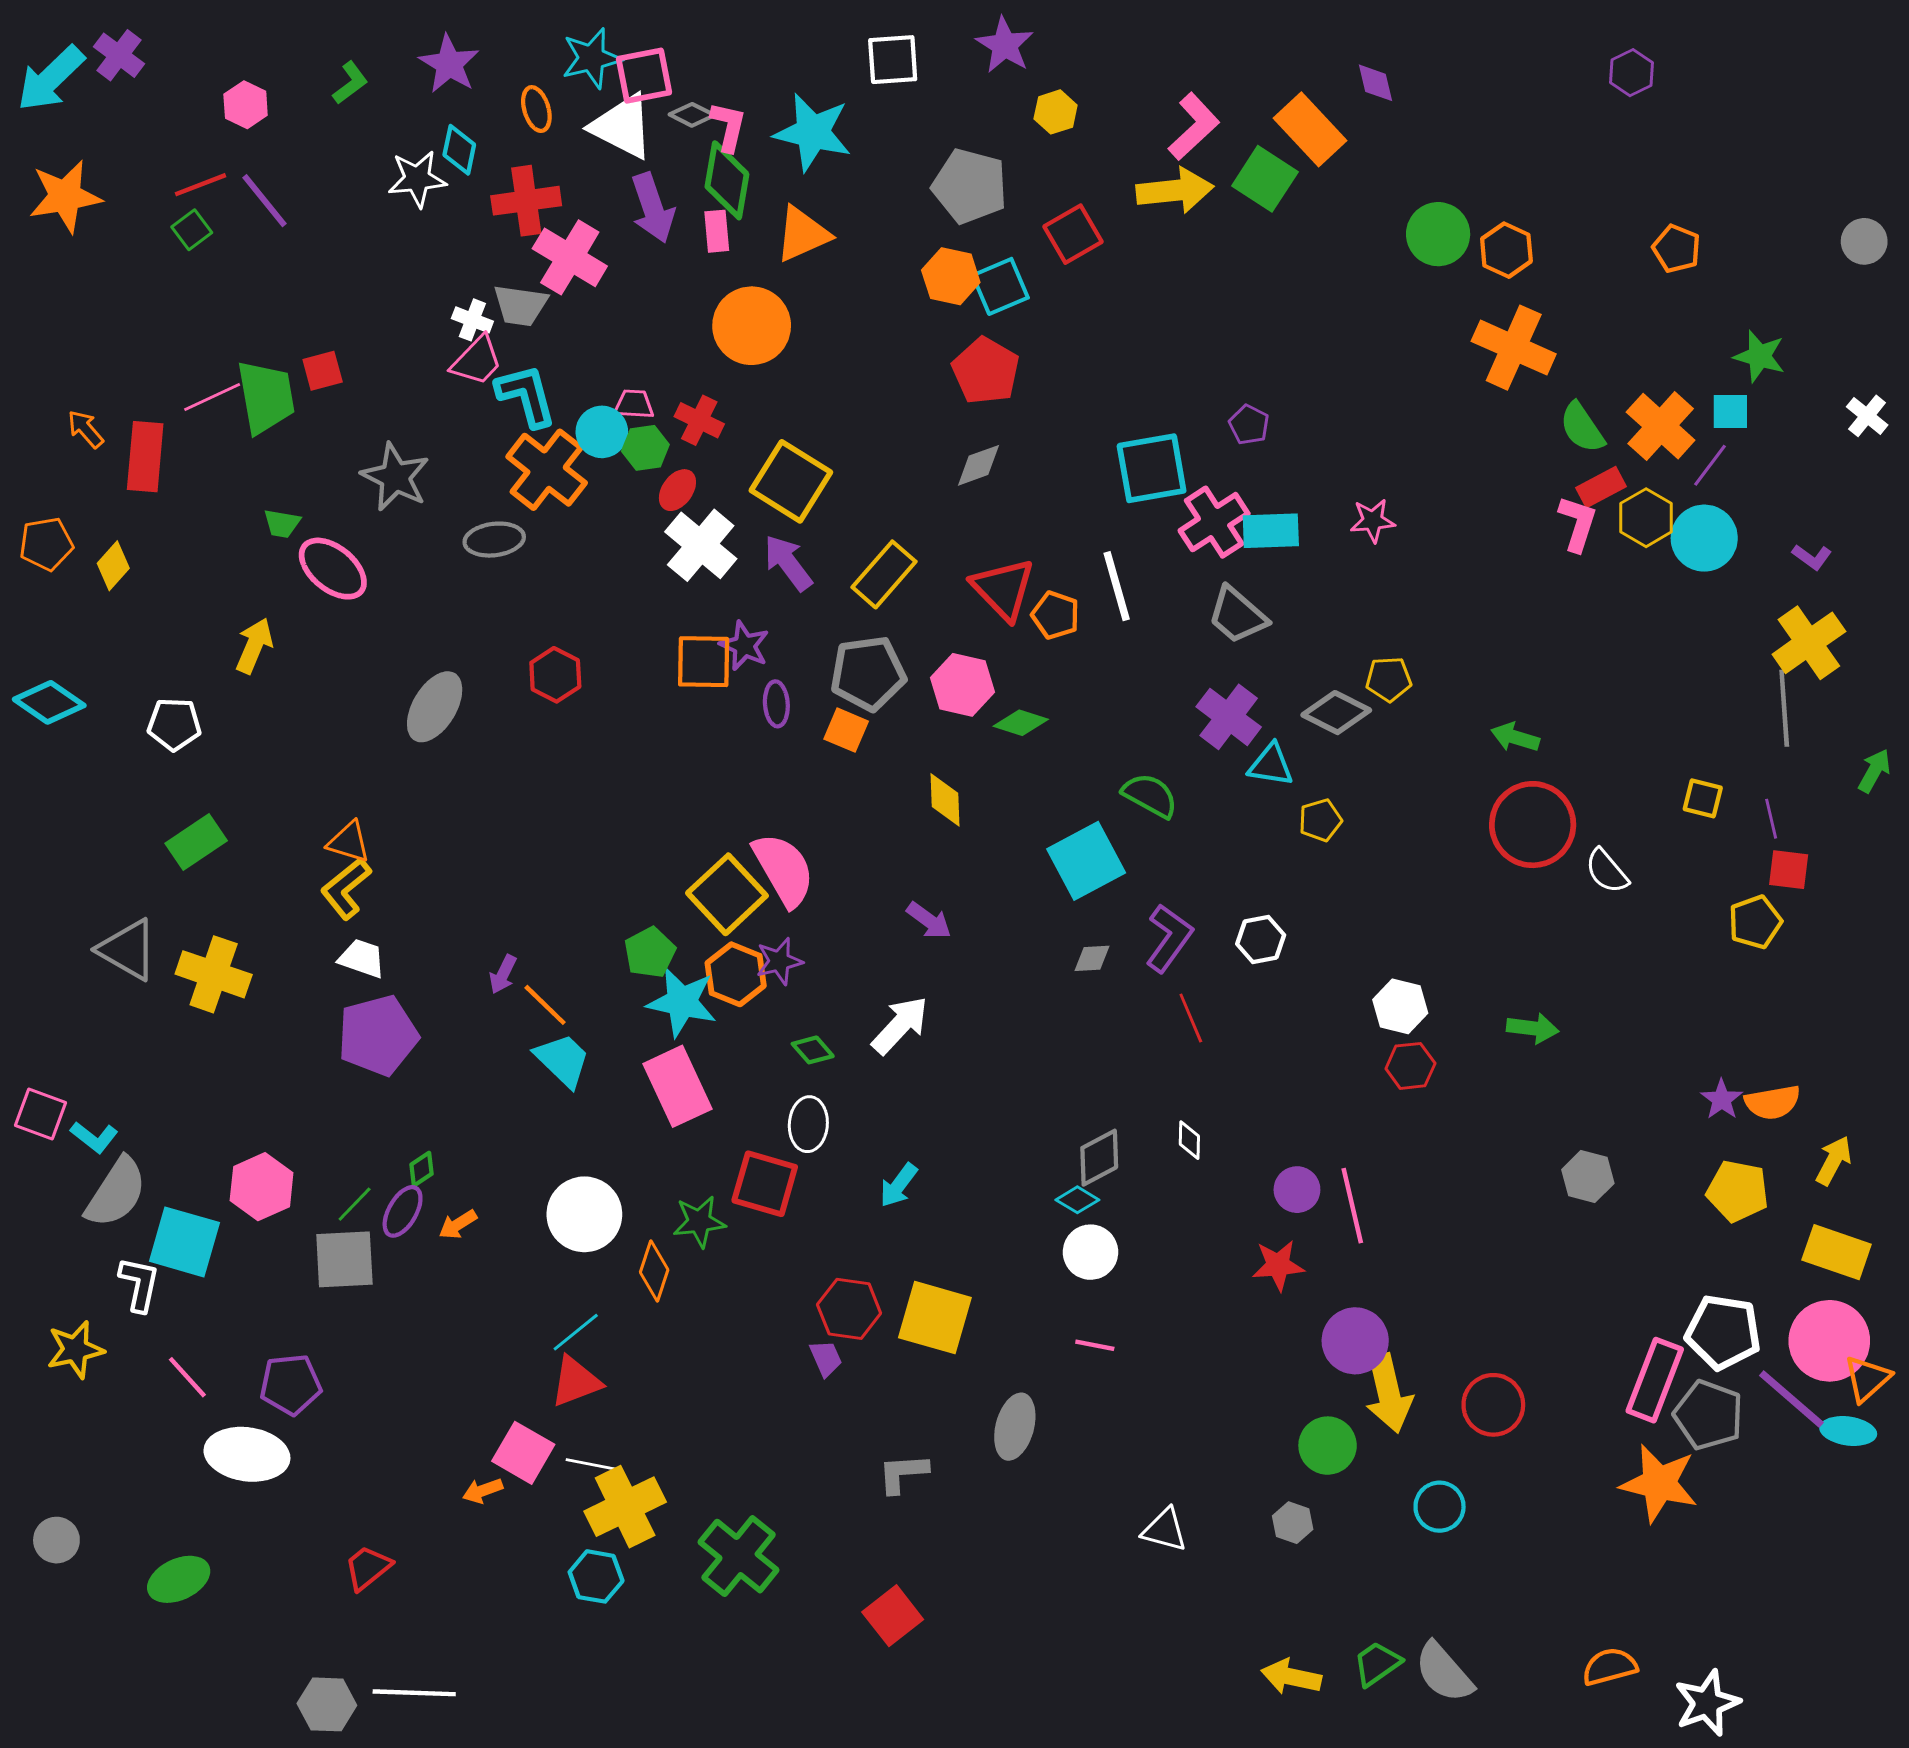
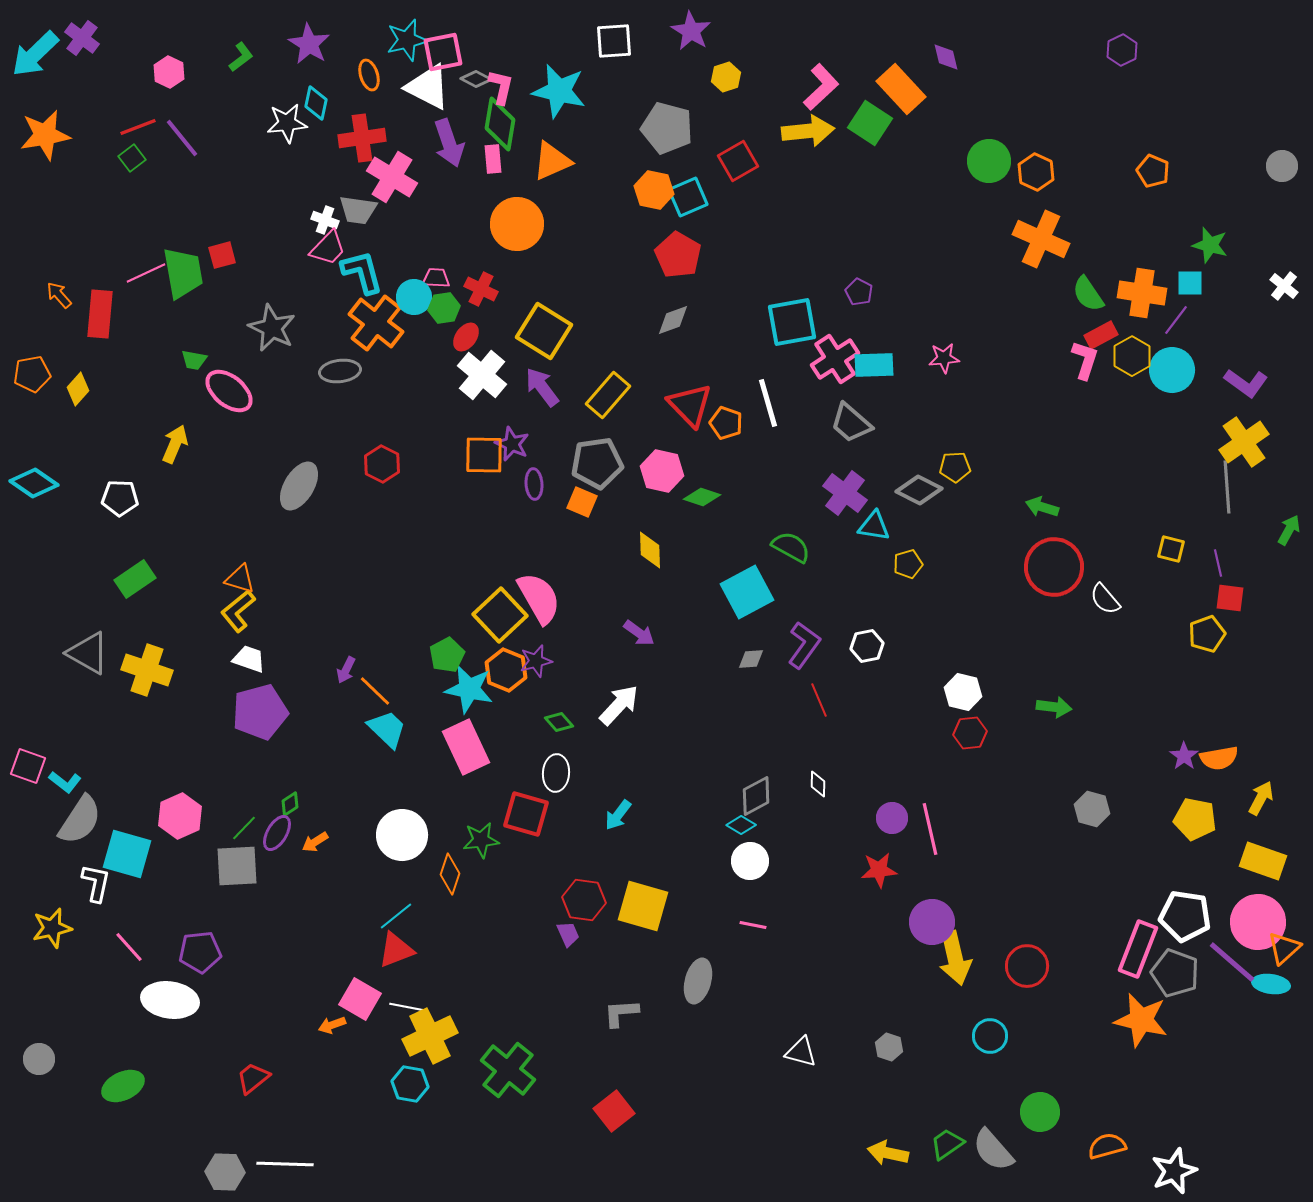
orange cross: (1661, 426) -> (1142, 293), turned -33
purple L-shape: (1812, 557) -> (1246, 383), size x1.6
green circle: (1328, 1446) -> (1040, 1112), moved

